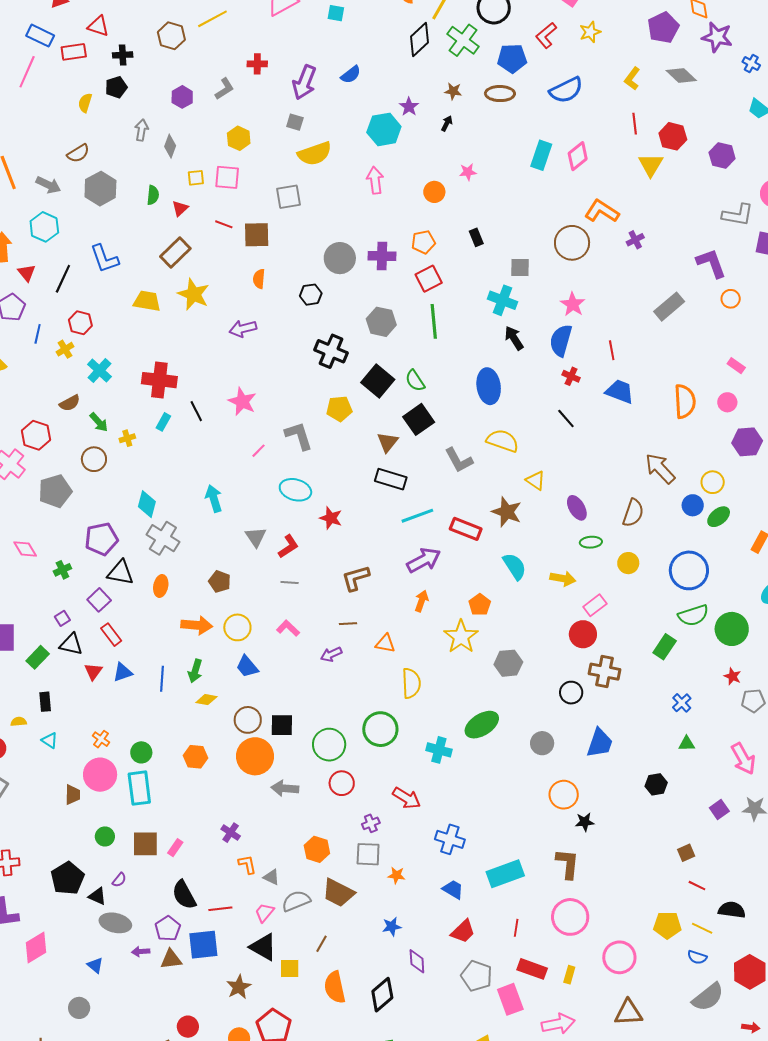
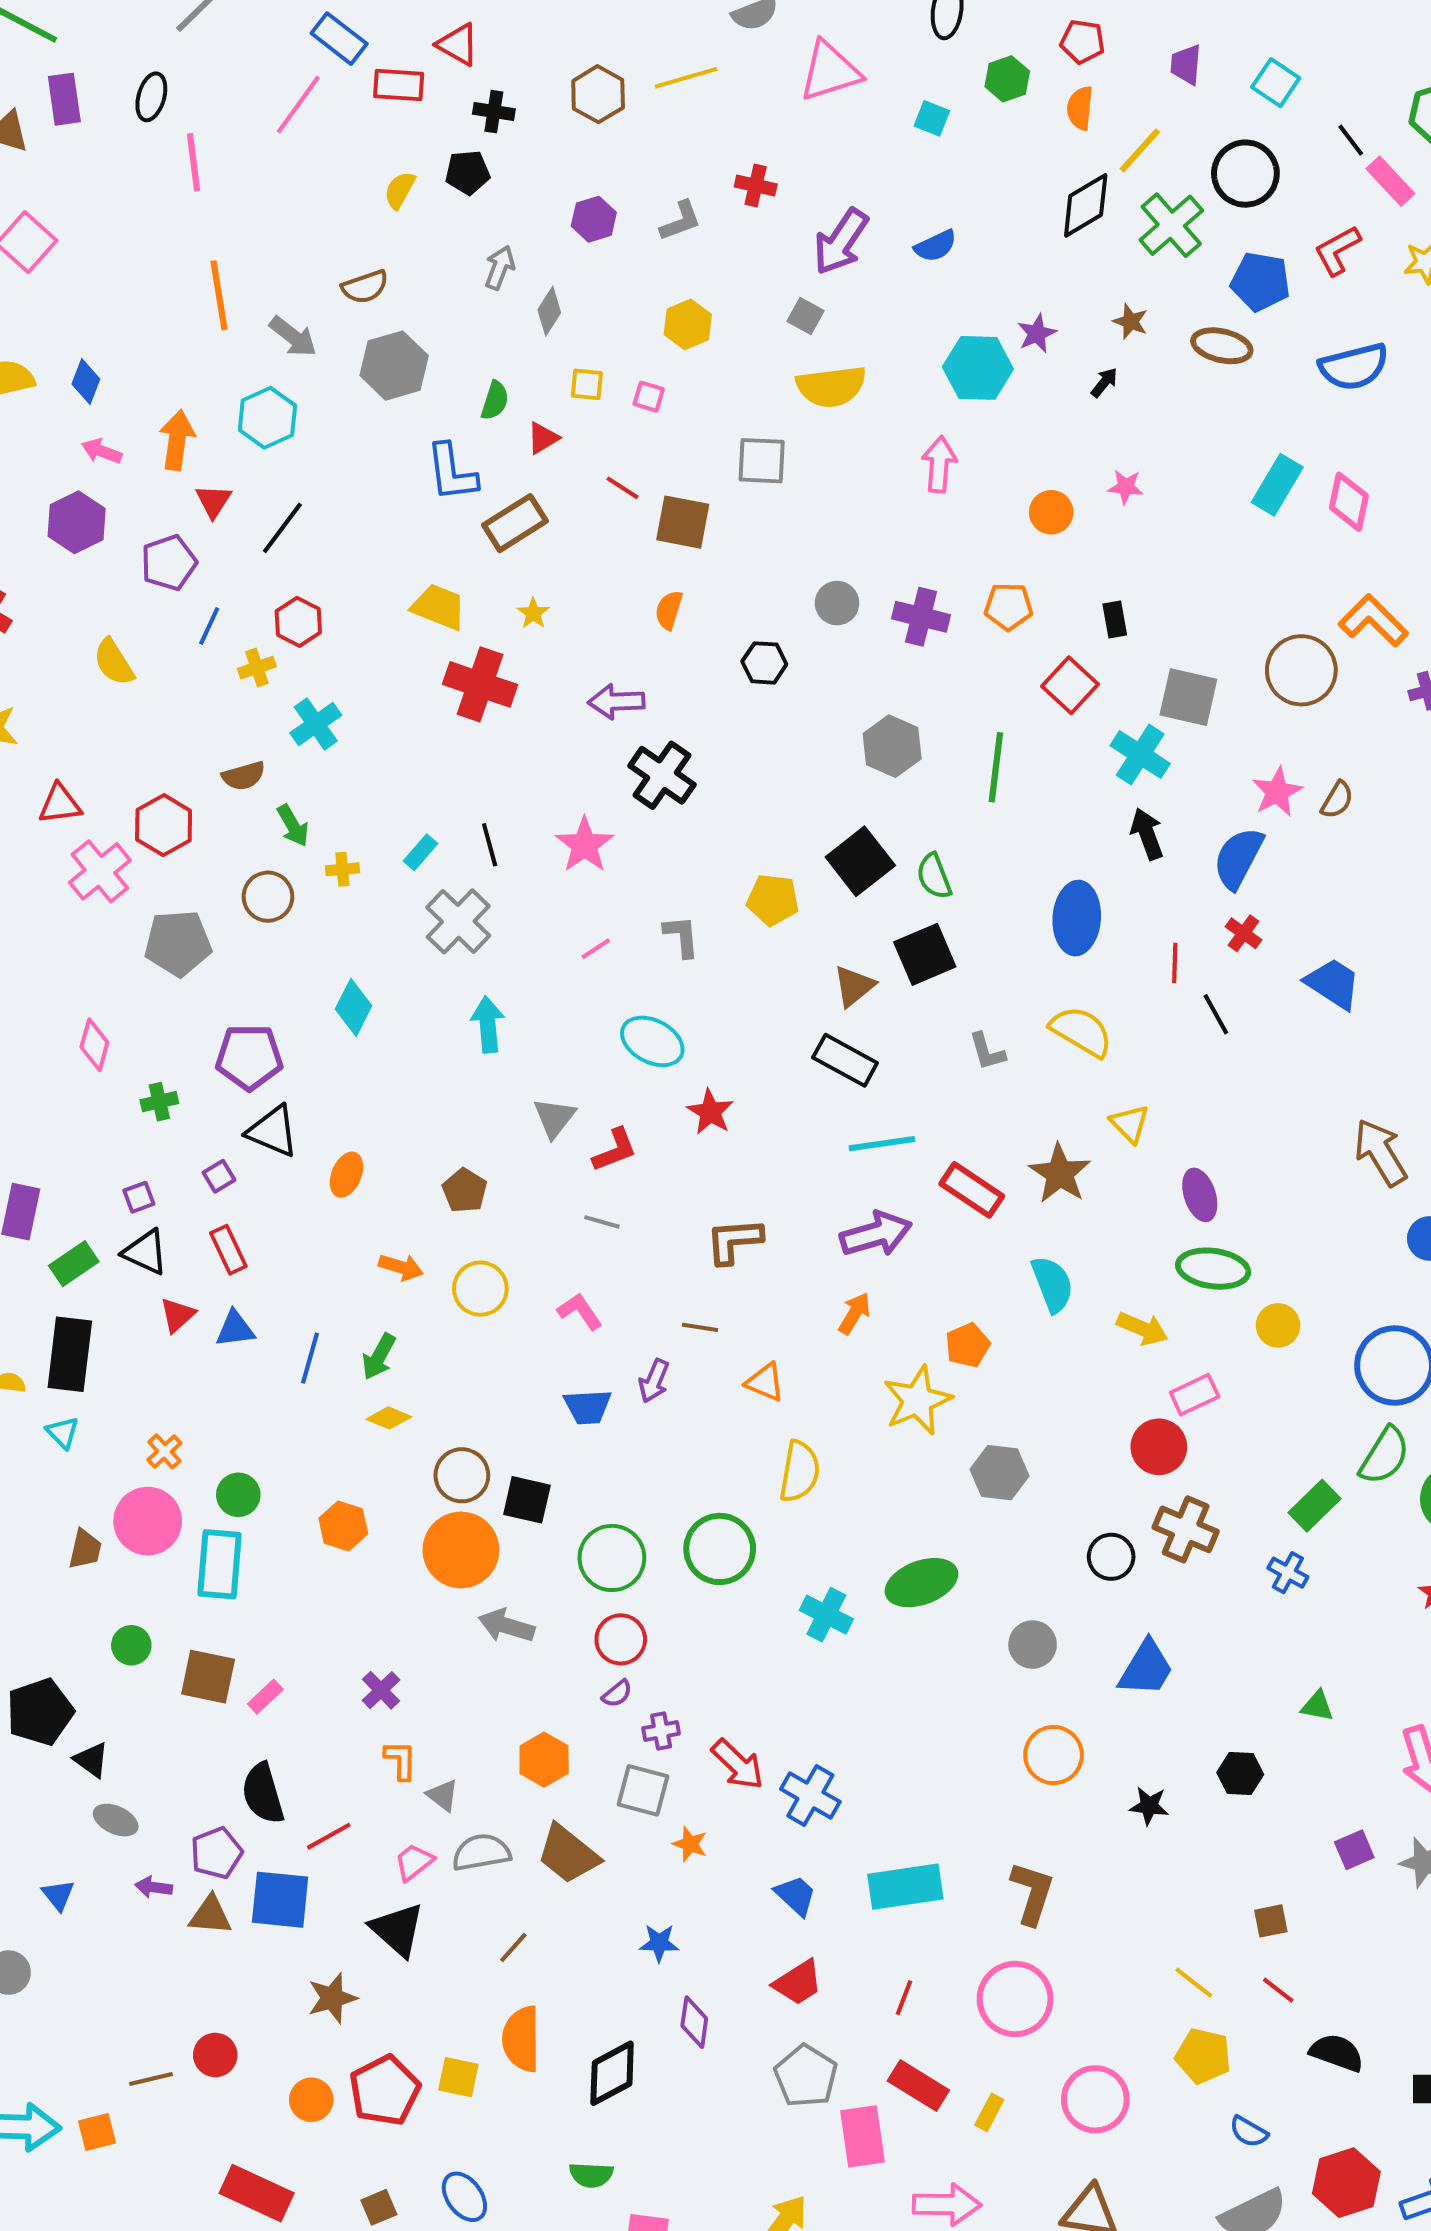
pink diamond: (578, 156) -> (1349, 502), turned -52
pink square: (227, 177) -> (649, 397), size x0.6
gray circle: (340, 258) -> (837, 603), size x0.7
blue L-shape: (104, 259) -> (452, 472), moved
gray square: (520, 267) -> (1188, 697), size x1.4
red square: (429, 279) -> (1070, 685), moved, turned -32
yellow star: (193, 294) -> (533, 613), size x0.5
red line: (612, 350) -> (1175, 963), moved
black cross: (331, 351) -> (662, 775), moved
red cross: (159, 380) -> (480, 684), moved
gray L-shape: (299, 436) -> (682, 936), size x0.7
gray L-shape: (459, 460) -> (987, 1052), size x0.7
brown semicircle: (633, 513) -> (1337, 800), moved, size x0.7
gray cross: (163, 538) -> (458, 921), moved
green ellipse: (591, 542) -> (1213, 1269), size x1.6
pink diamond: (25, 549) -> (94, 1045), turned 35
purple square: (99, 600) -> (219, 1176), size x0.7
green semicircle: (693, 615) -> (1385, 1456), turned -52
orange arrow: (197, 625) -> (401, 1267), size x0.7
purple arrow: (331, 654) -> (654, 1381), turned -55
blue trapezoid: (247, 666) -> (588, 1407), moved, turned -65
black rectangle: (45, 702) -> (70, 1354), size x1.8
blue cross: (682, 703) -> (1288, 1573), moved, turned -30
red arrow: (407, 798) -> (738, 1764), moved
black star: (585, 822) -> (1149, 1806), moved
purple semicircle: (119, 880) -> (617, 1694), moved
red line: (220, 909) -> (329, 1836), turned -35
gray ellipse: (115, 923) -> (116, 1820), size x0.7
yellow line: (702, 928) -> (1194, 1983), moved
yellow square: (290, 969) -> (458, 2077), moved

